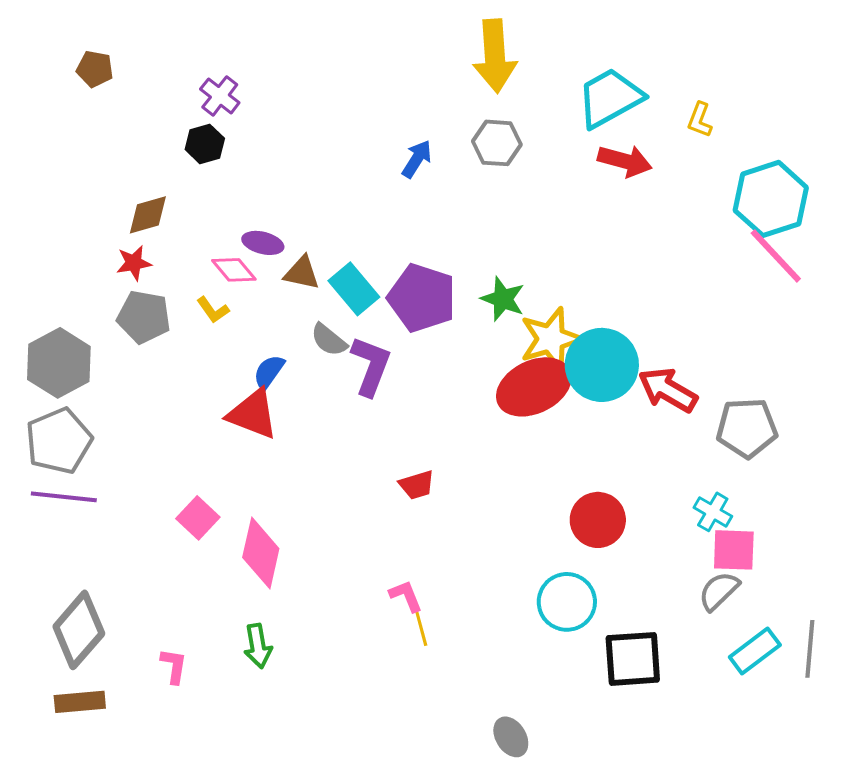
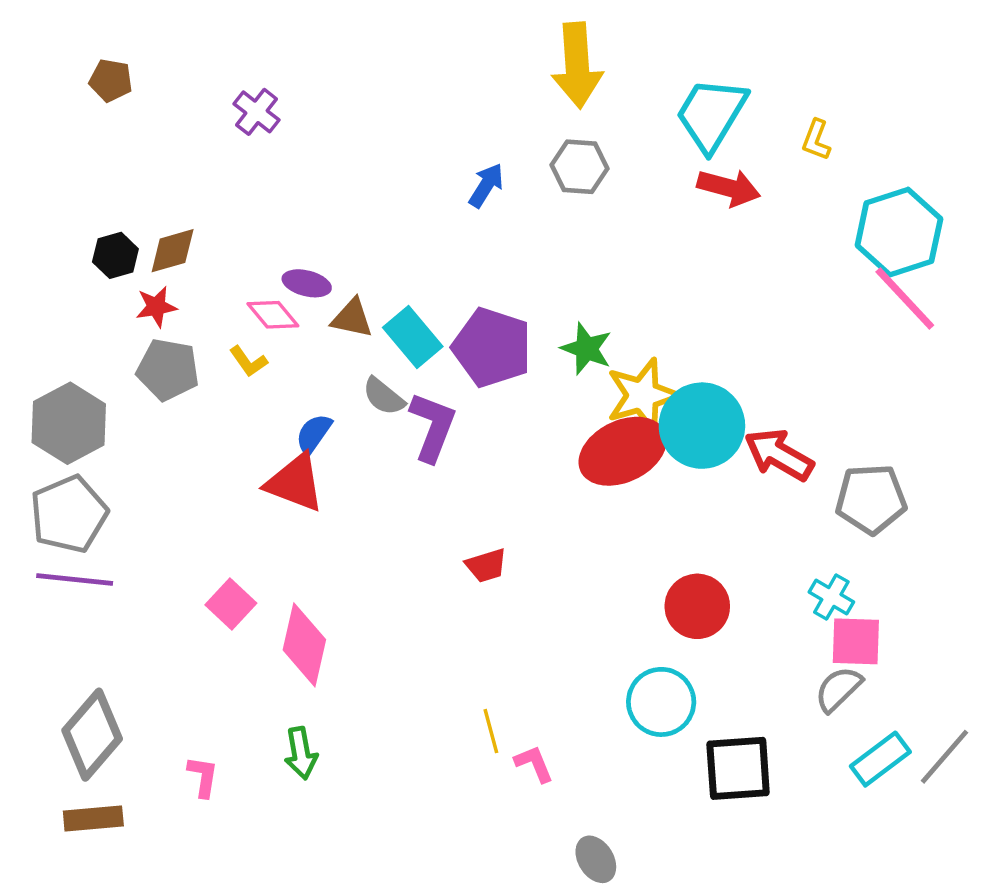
cyan trapezoid: (610, 98) -> (711, 114), turned -30
black hexagon: (205, 144) -> (115, 255), moved
pink L-shape: (406, 596) -> (534, 764), moved
gray line: (810, 649) -> (944, 757), turned 36

